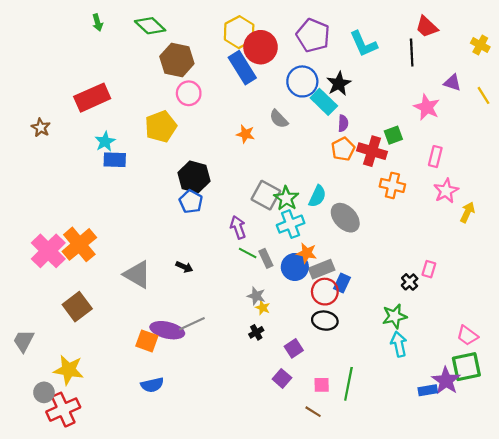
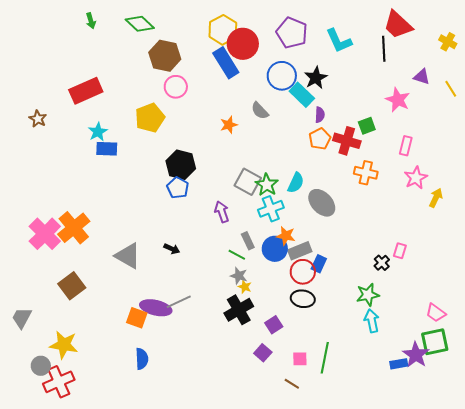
red trapezoid: (427, 27) -> (398, 25), size x1.4
orange star: (246, 134) -> (229, 125), turned -30
green line: (248, 253) -> (237, 255), moved
black cross: (256, 332) -> (239, 310), size x2.0
blue semicircle: (152, 385) -> (142, 359), turned -80

